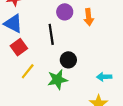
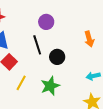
orange arrow: (89, 17) -> (89, 39), moved
black circle: (68, 60) -> (57, 57), moved

